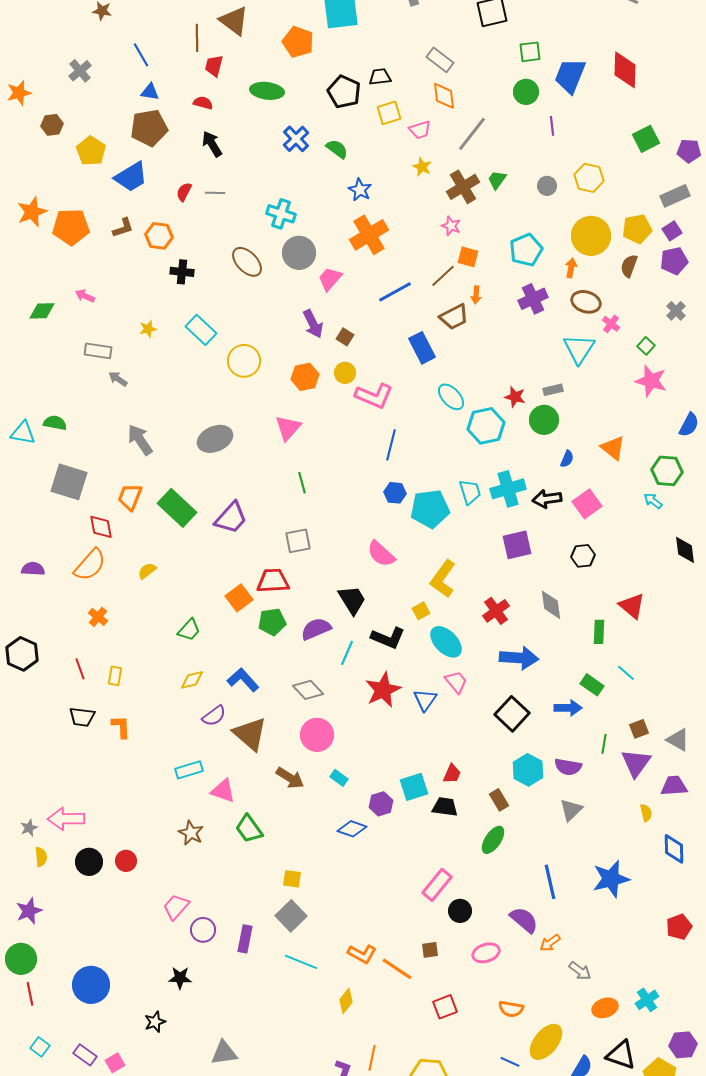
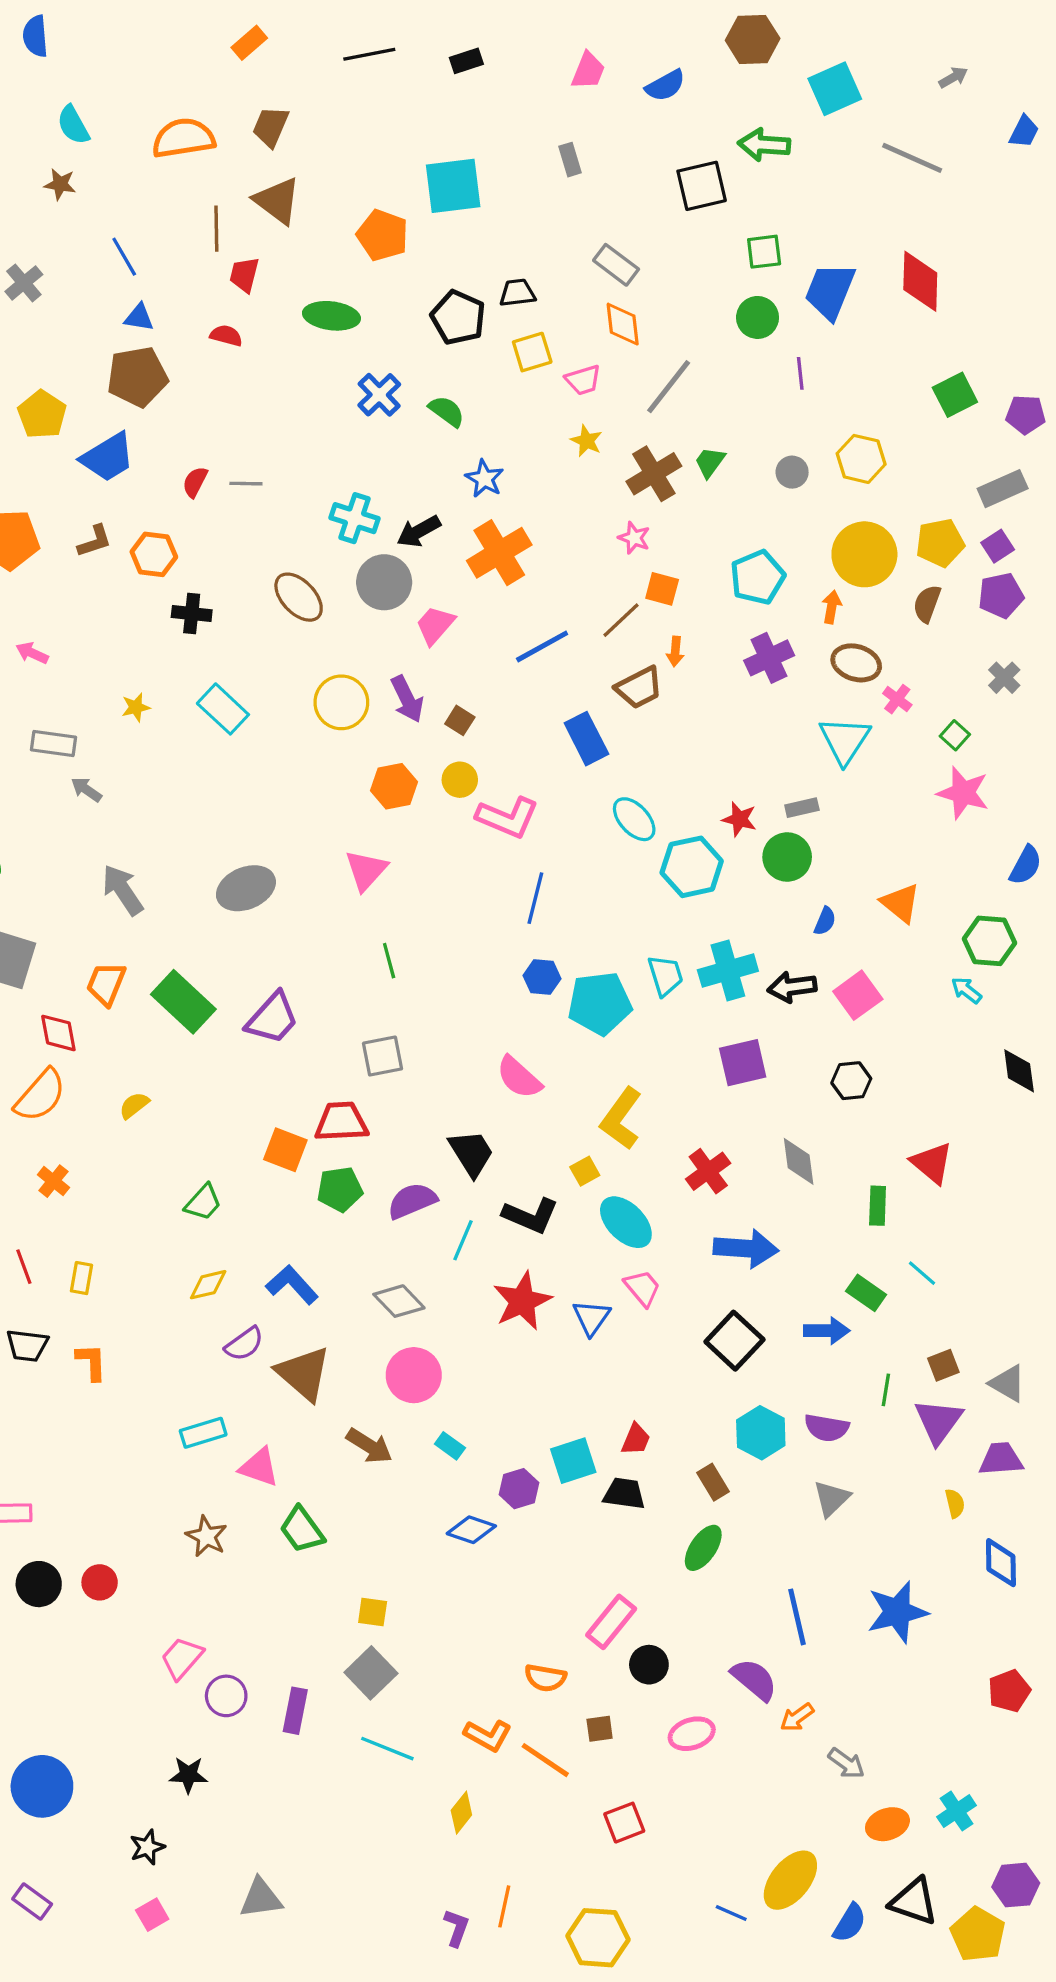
black arrow: (212, 144) -> (419, 531), moved, turned -88
yellow circle: (244, 361) -> (341, 702), moved
orange square: (239, 598) -> (285, 1150), turned -32
orange semicircle: (511, 1009) -> (545, 1678), moved
pink square: (115, 1063) -> (152, 1915), moved

